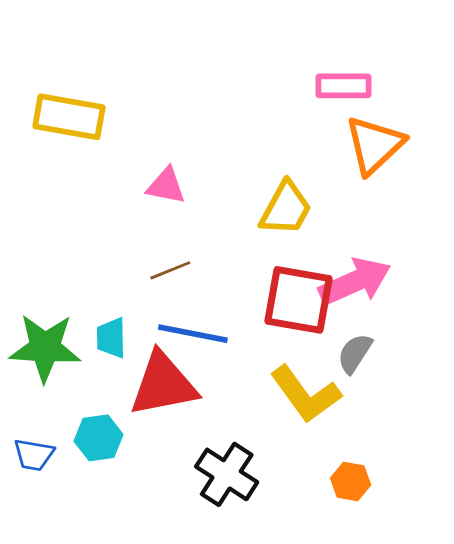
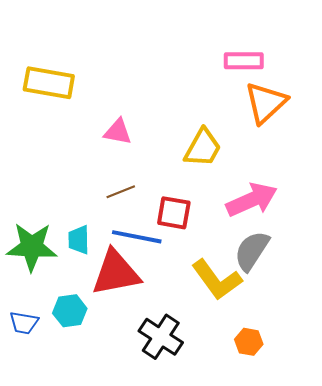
red square: (298, 300) -> (174, 213), moved, size x0.7
gray semicircle: (355, 353) -> (252, 251), size x1.4

